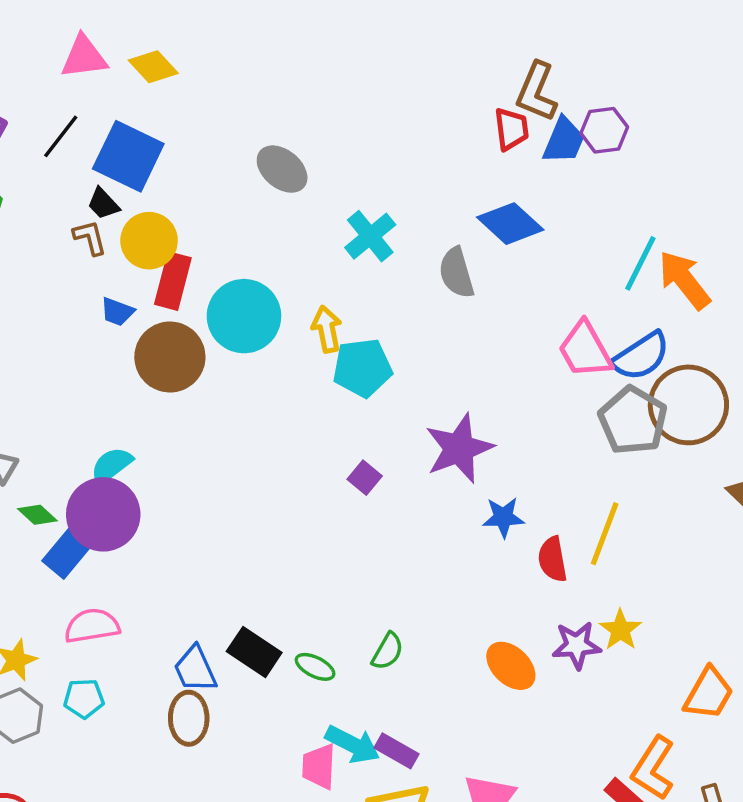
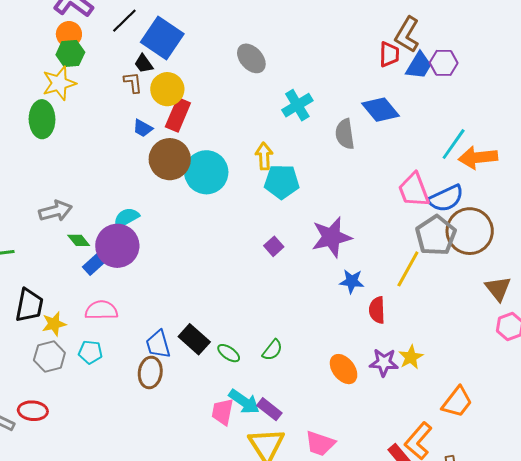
orange arrow: (684, 280) -> (478, 157), turned -66
cyan circle: (244, 316) -> (206, 172), moved
yellow line: (605, 534) -> (408, 269), moved
blue rectangle: (68, 552) -> (94, 265), size x0.7

